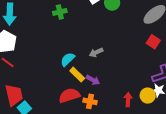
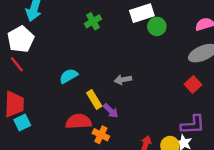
green cross: (60, 12) -> (93, 21), turned -32
cyan semicircle: (68, 59) -> (69, 76), moved

